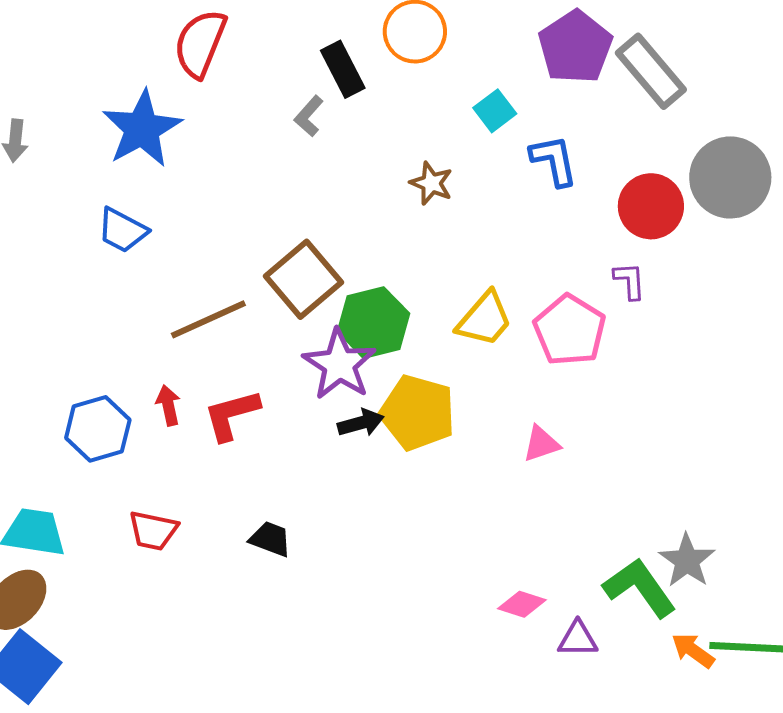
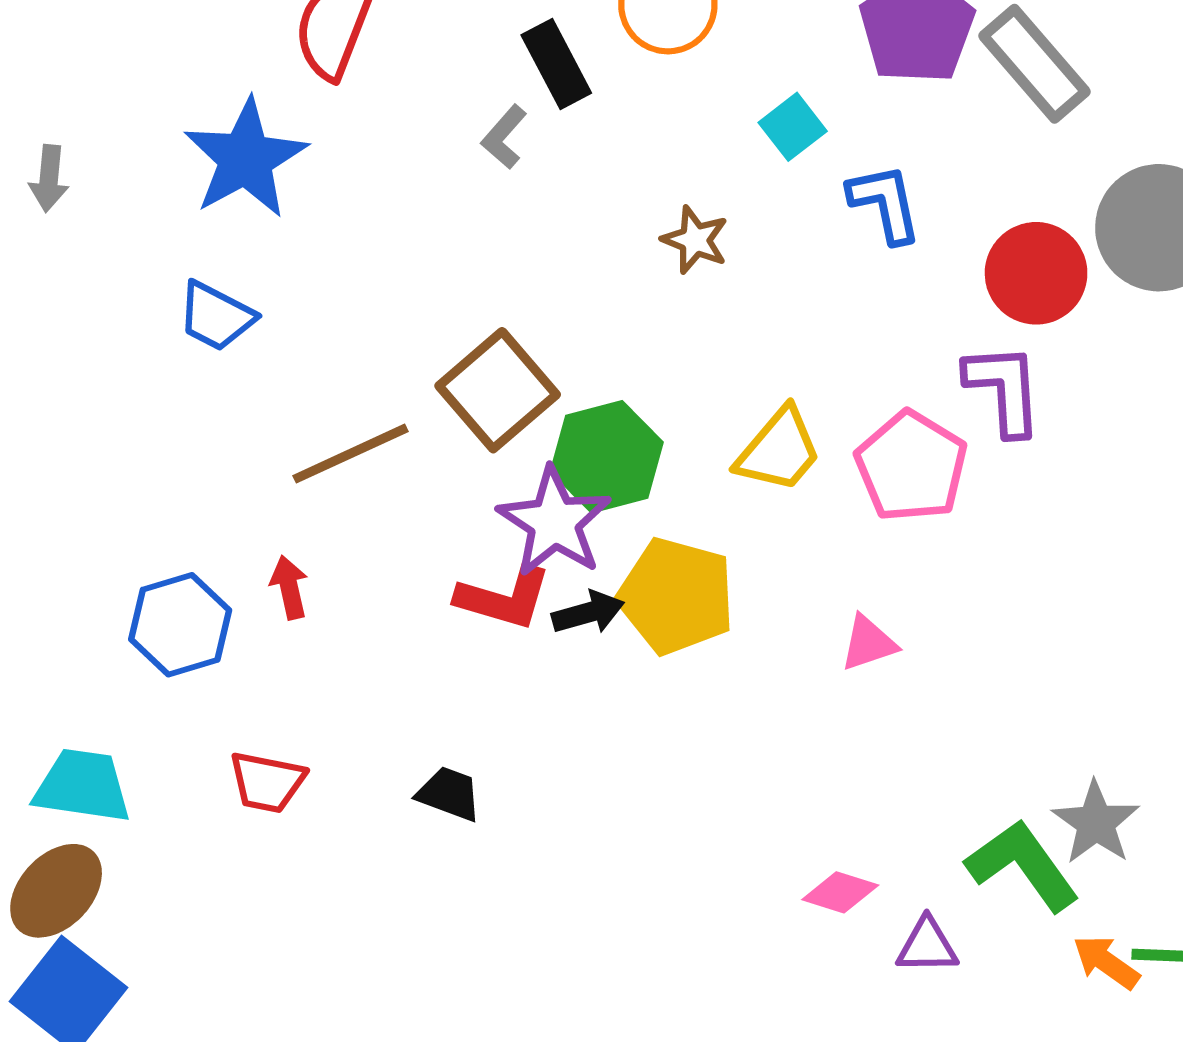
purple L-shape: (630, 281) -> (1004, 389), size x1.6
red L-shape: (232, 415) -> (504, 598), moved, turned -148

